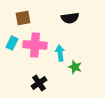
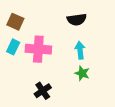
brown square: (23, 18) -> (15, 22), moved, turned 35
cyan arrow: (60, 53) -> (80, 50), moved

